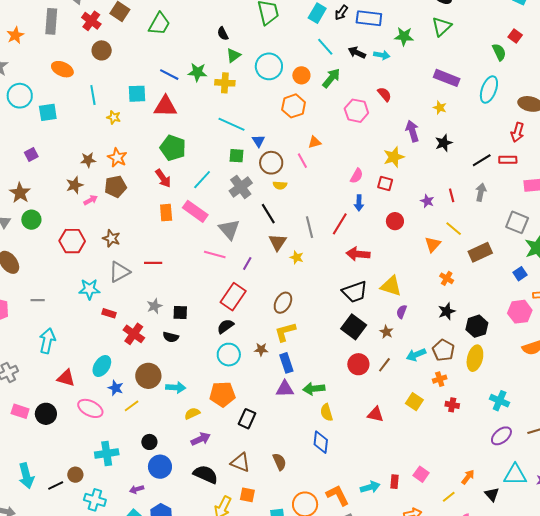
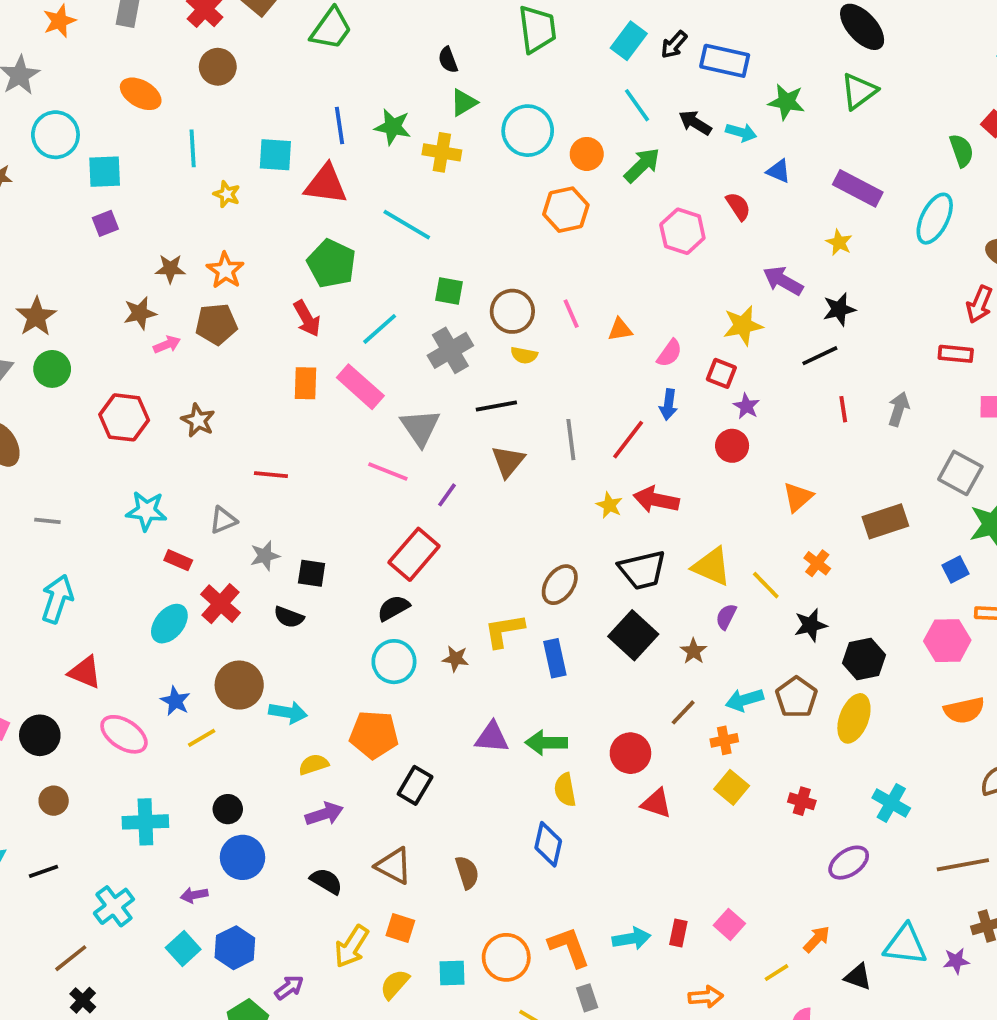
blue line: (169, 75) -> (340, 126), turned 48
cyan line: (231, 124) -> (407, 225), moved
purple arrow: (412, 131) -> (783, 281), turned -50
blue triangle: (258, 141) -> (779, 171), moved, turned -40
orange triangle: (315, 142) -> (620, 329), moved
purple square: (31, 154) -> (105, 223), moved
black line: (482, 160) -> (820, 356), moved
purple star: (427, 201) -> (746, 406), moved
black line: (268, 214) -> (496, 406), turned -75
yellow line: (454, 229) -> (766, 585), moved
yellow star: (297, 257) -> (609, 505), moved
gray triangle: (119, 272) -> (223, 520), moved, size x0.7
brown ellipse: (283, 303) -> (560, 585), moved
blue rectangle: (286, 363) -> (555, 658), moved
red circle: (358, 364) -> (630, 753), moved
cyan ellipse: (102, 366) -> (169, 624), moved
orange cross: (440, 379) -> (724, 740), moved
purple ellipse: (501, 436) -> (849, 863), moved
black semicircle: (206, 474) -> (326, 881), size x0.7
brown circle: (75, 475) -> (54, 801), moved
black triangle: (492, 494) -> (858, 977), turned -35
cyan cross: (95, 500) -> (114, 906), turned 30

